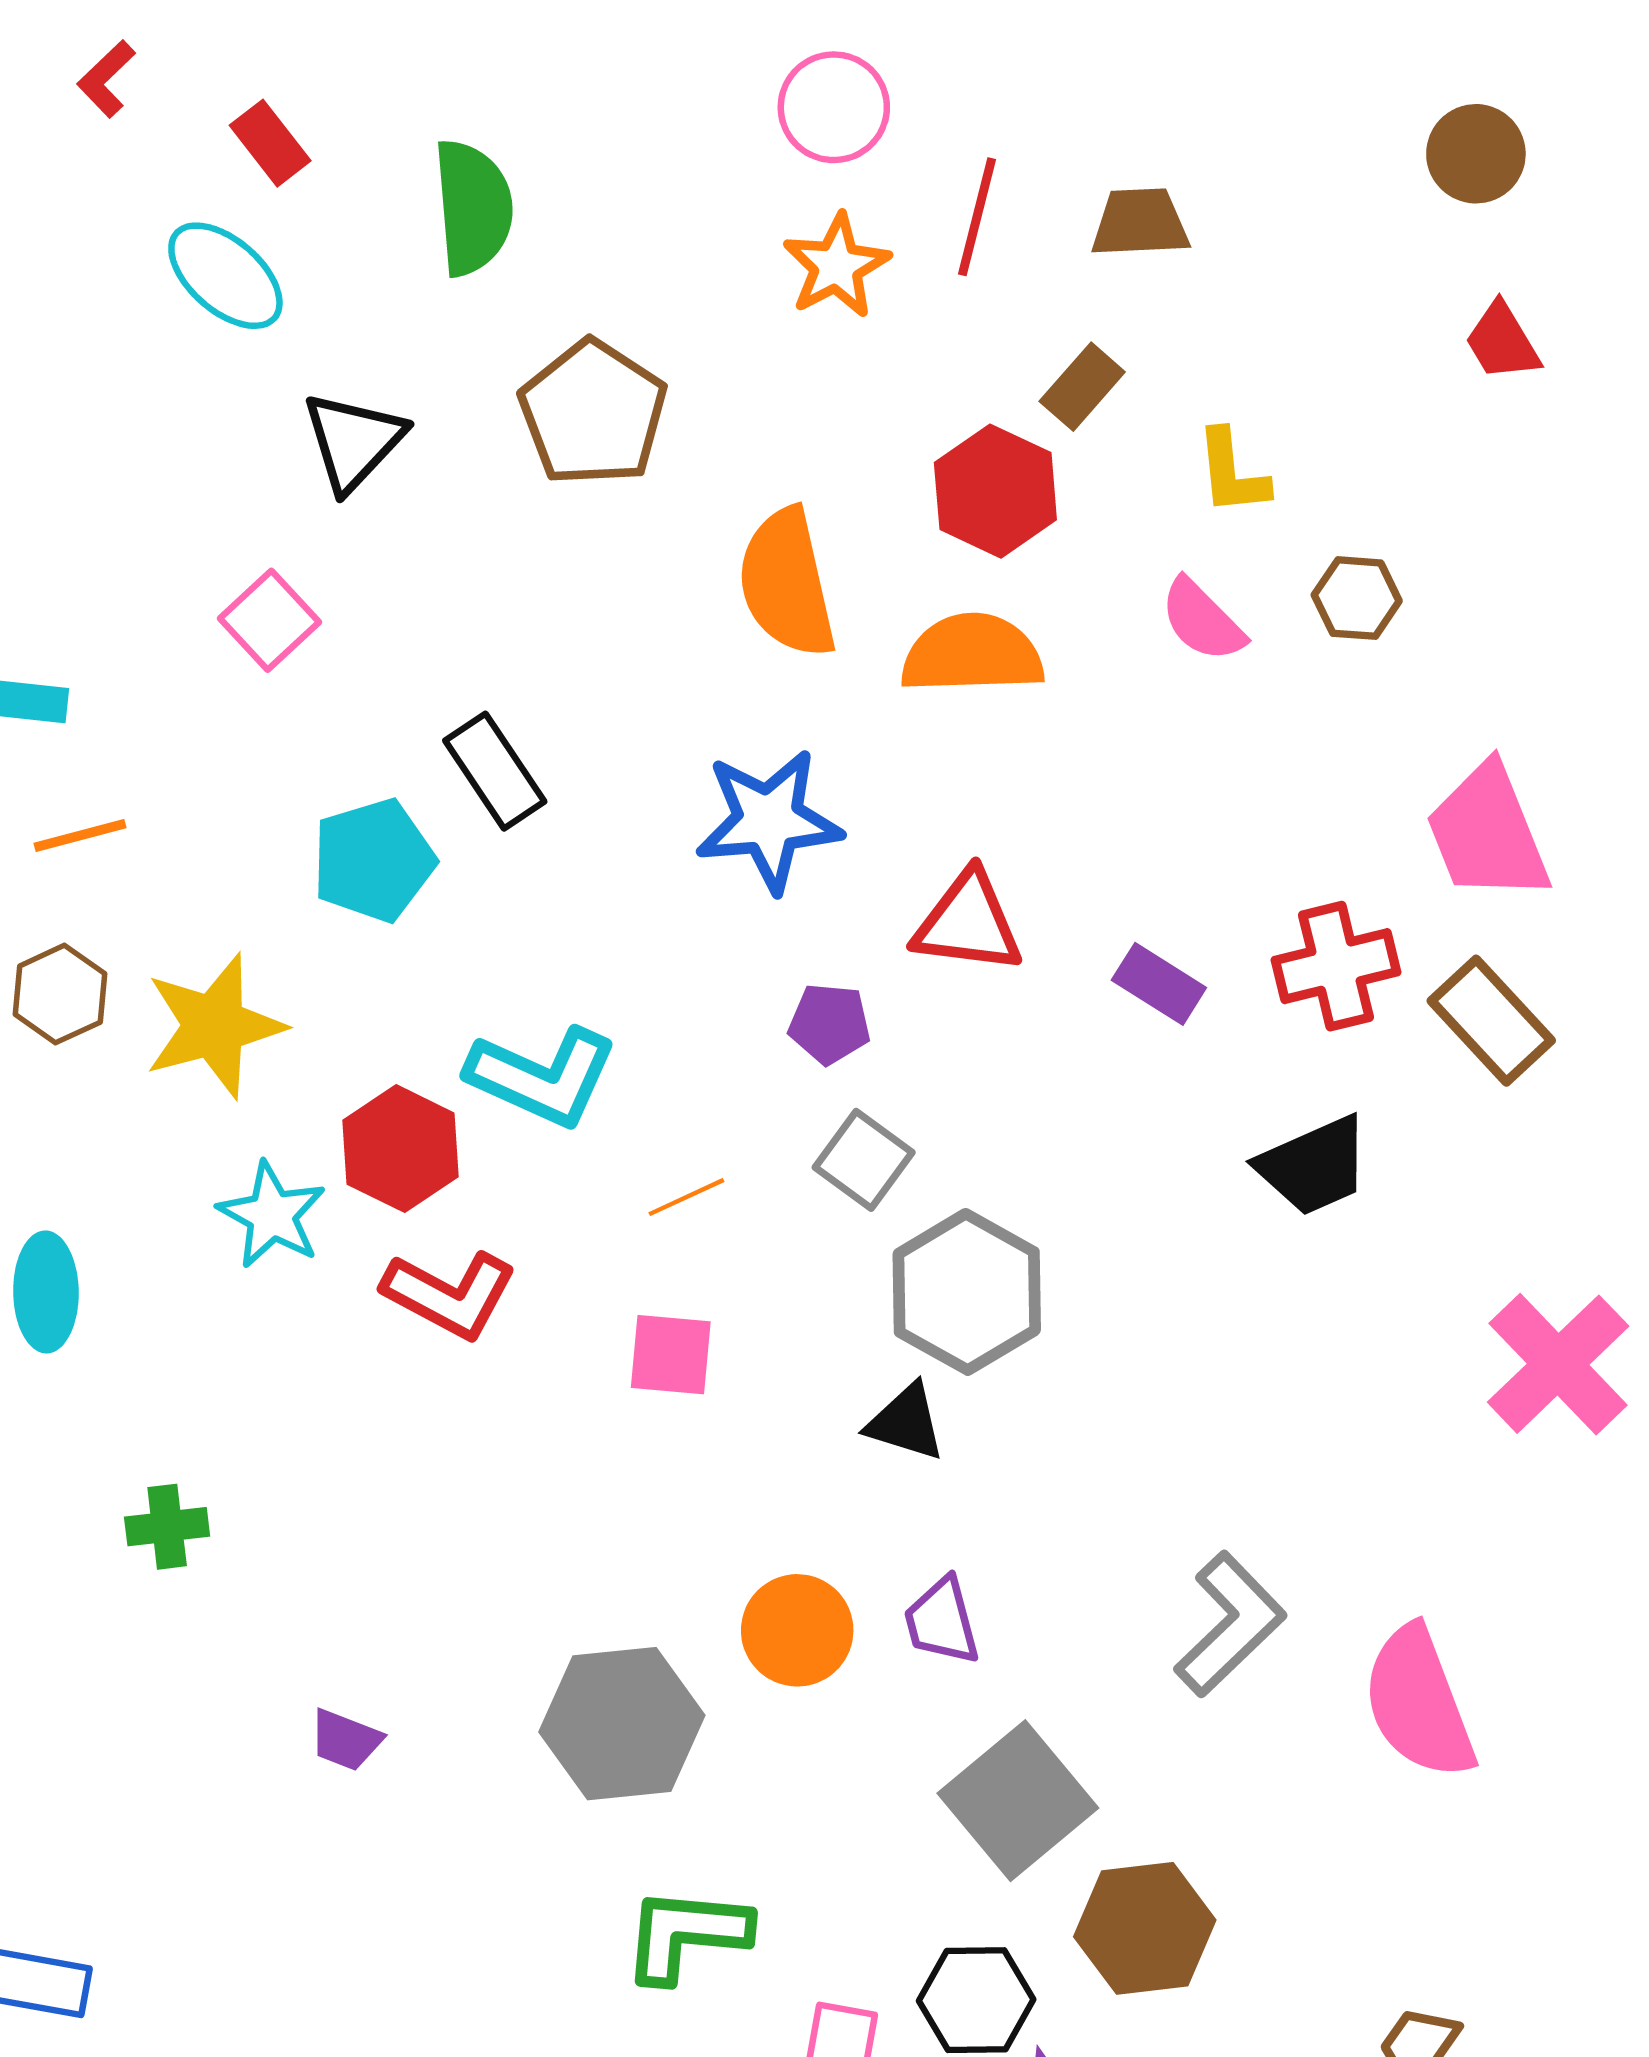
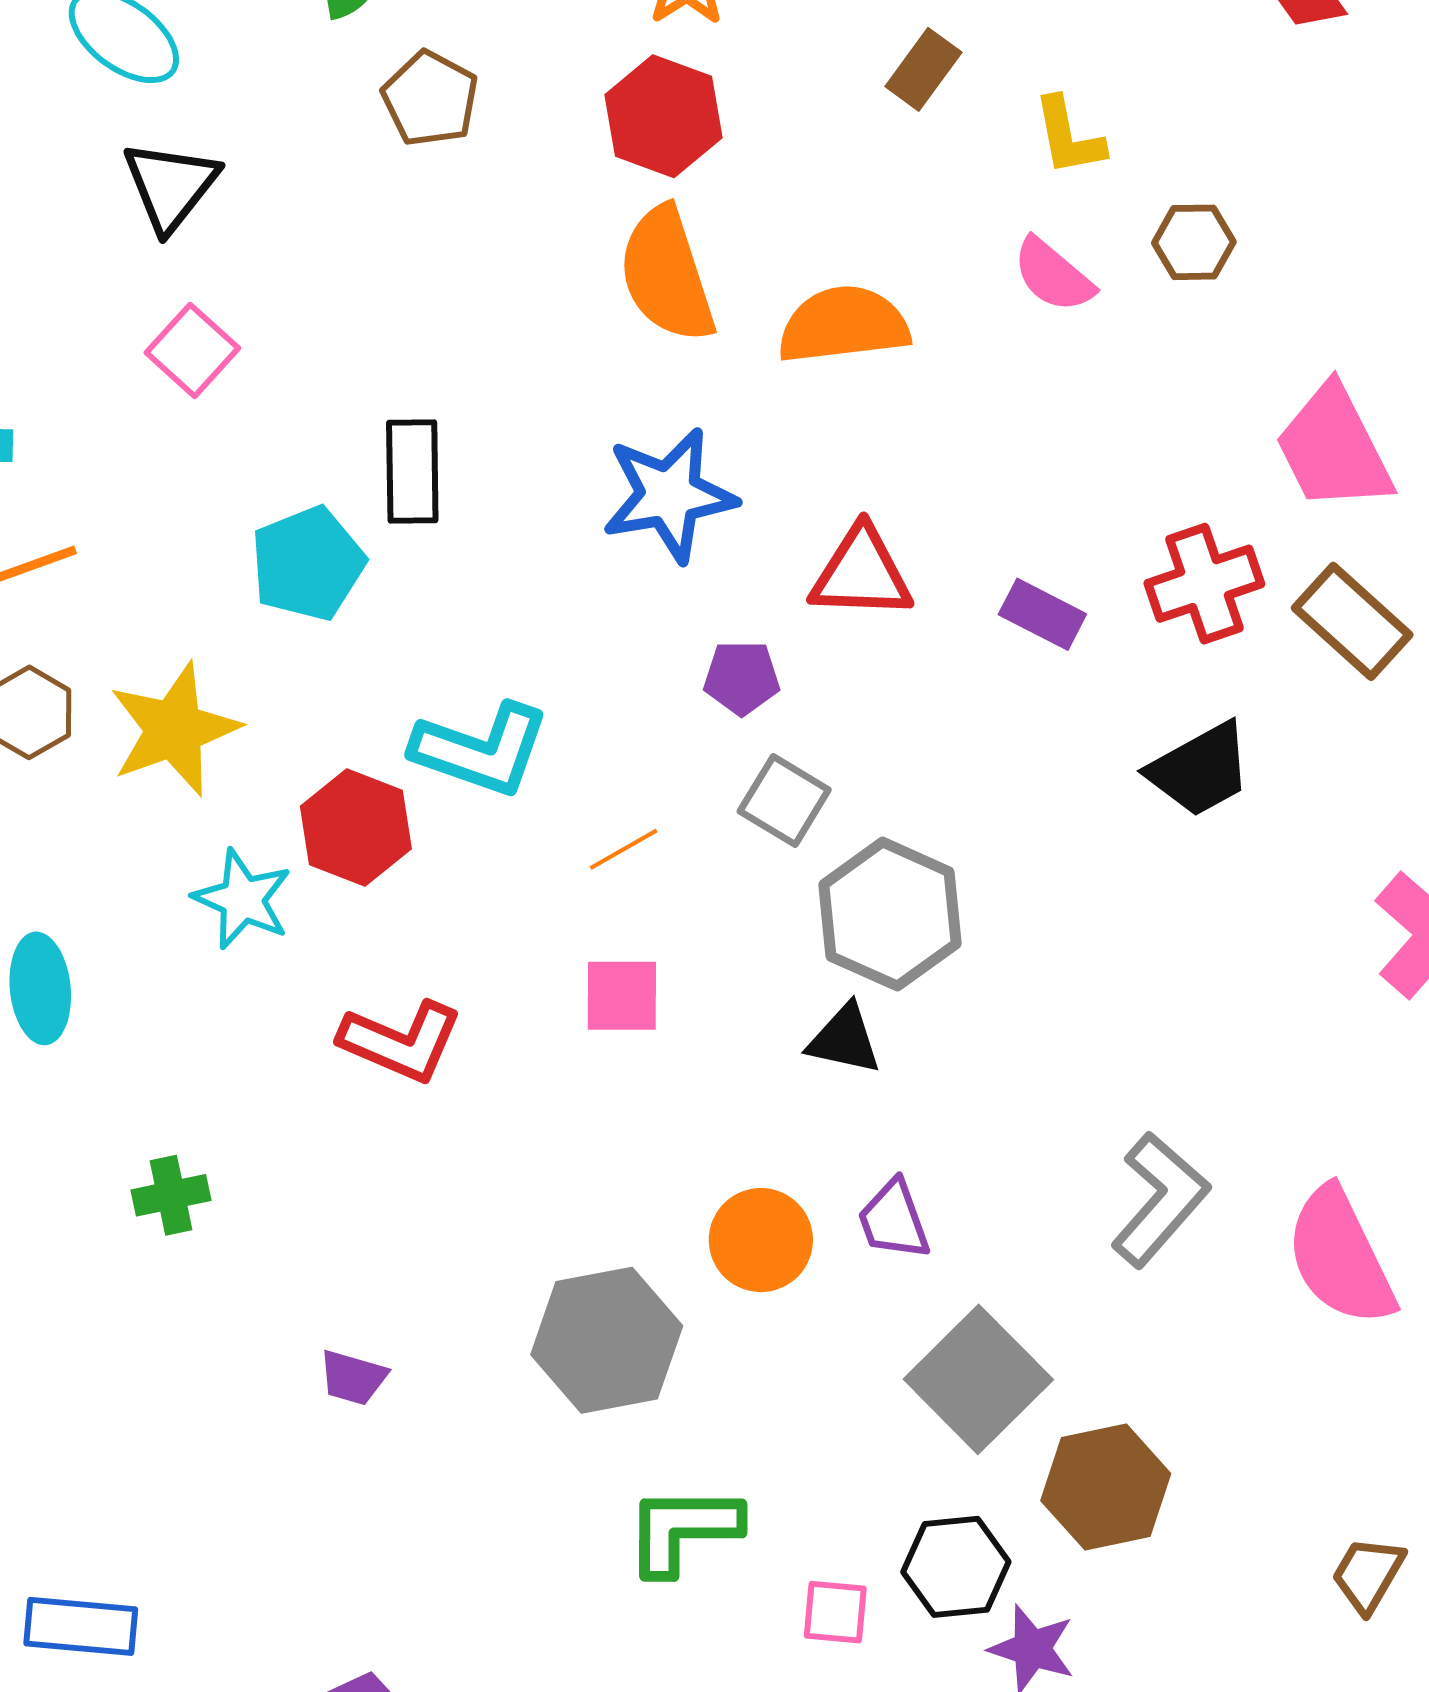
brown pentagon: (593, 413) -> (430, 99), moved, size x0.7
black triangle: (353, 441) -> (171, 186), moved
red hexagon: (995, 491) -> (663, 116), moved
black rectangle: (495, 771) -> (412, 472), turned 38
red L-shape: (450, 1294) -> (401, 1041), moved

